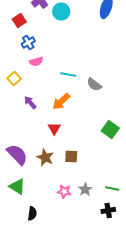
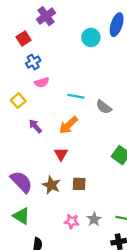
cyan circle: (61, 11) -> (91, 37), moved

